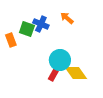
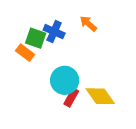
orange rectangle: (11, 40) -> (25, 53), moved, turned -32
cyan circle: (60, 60) -> (65, 80), moved

